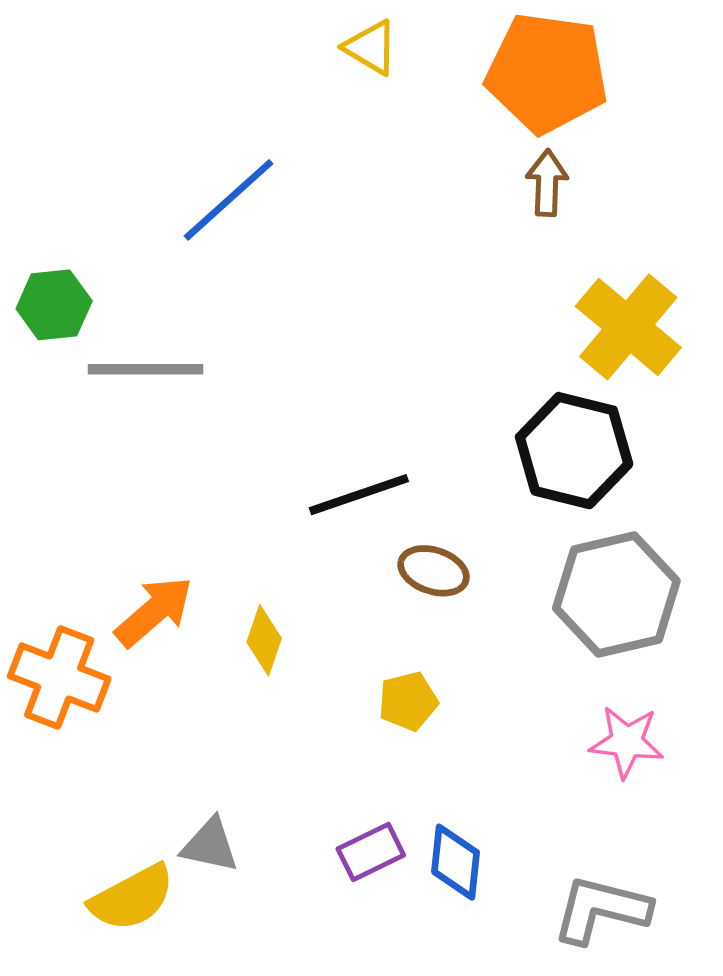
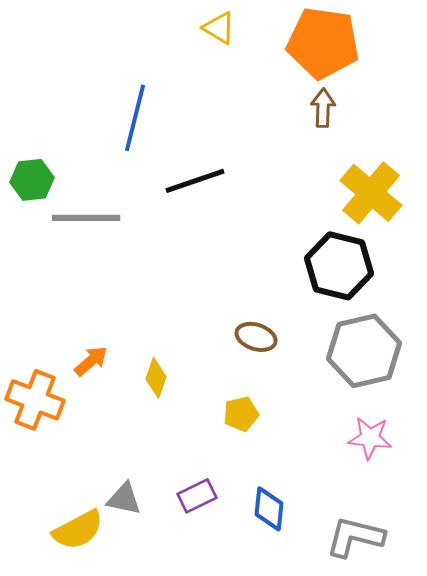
blue line: (229, 200) -> (135, 118), turned -34
black line: (359, 495) -> (195, 181), moved
orange arrow: (154, 611) -> (91, 361), size x0.7
purple rectangle: (371, 852) -> (197, 496), moved

